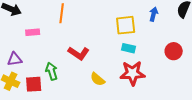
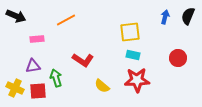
orange line: (62, 13) -> (66, 20), turned 54
blue arrow: (154, 14) -> (165, 17), moved
purple triangle: (15, 59) -> (33, 66), moved

